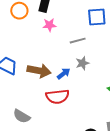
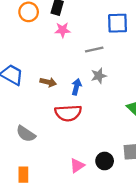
brown arrow: (39, 71) -> (48, 82), size x0.6
blue arrow: (64, 74) -> (76, 87), turned -40

